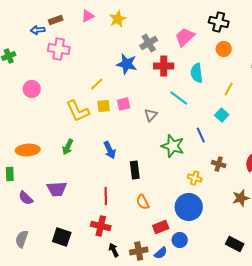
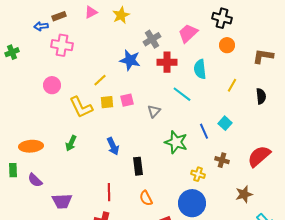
pink circle: (32, 89) -> (52, 85), moved
cyan square: (222, 115) -> (225, 123), moved
purple trapezoid: (57, 189) -> (62, 201), moved
purple semicircle: (26, 198) -> (35, 180), moved

